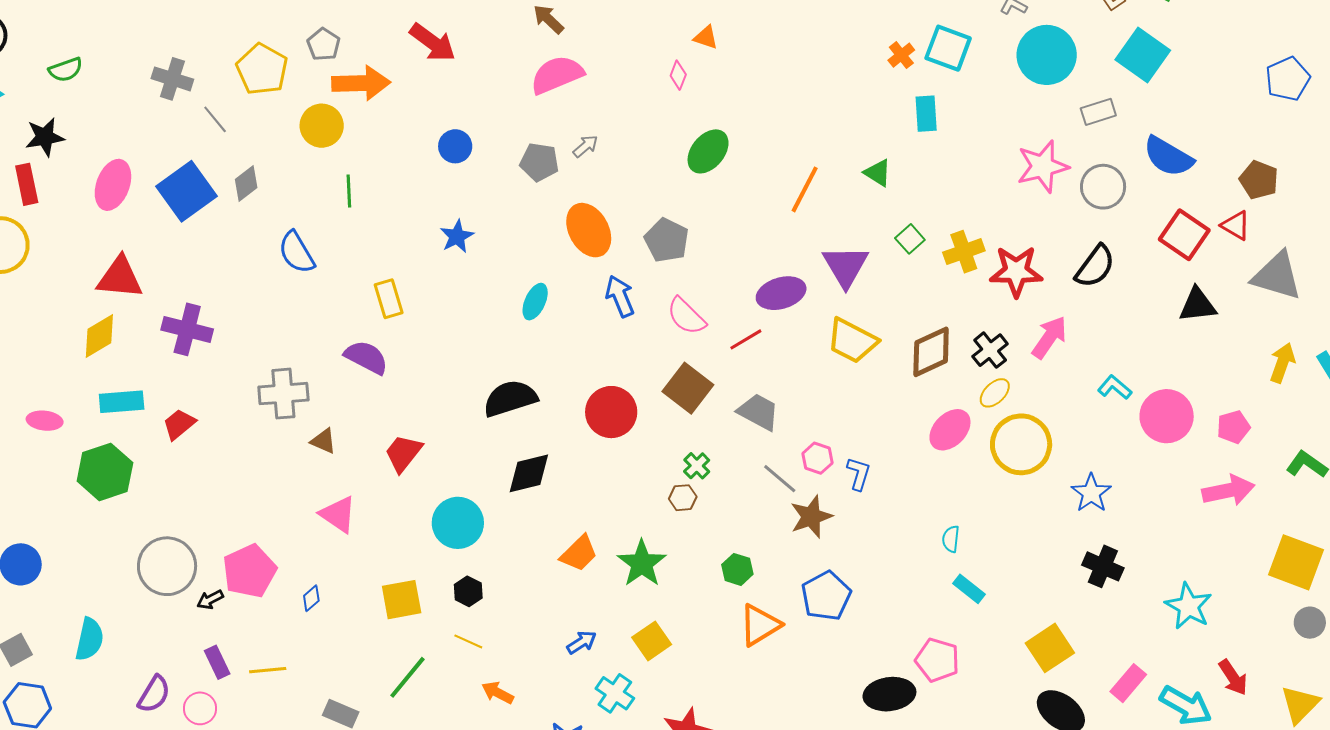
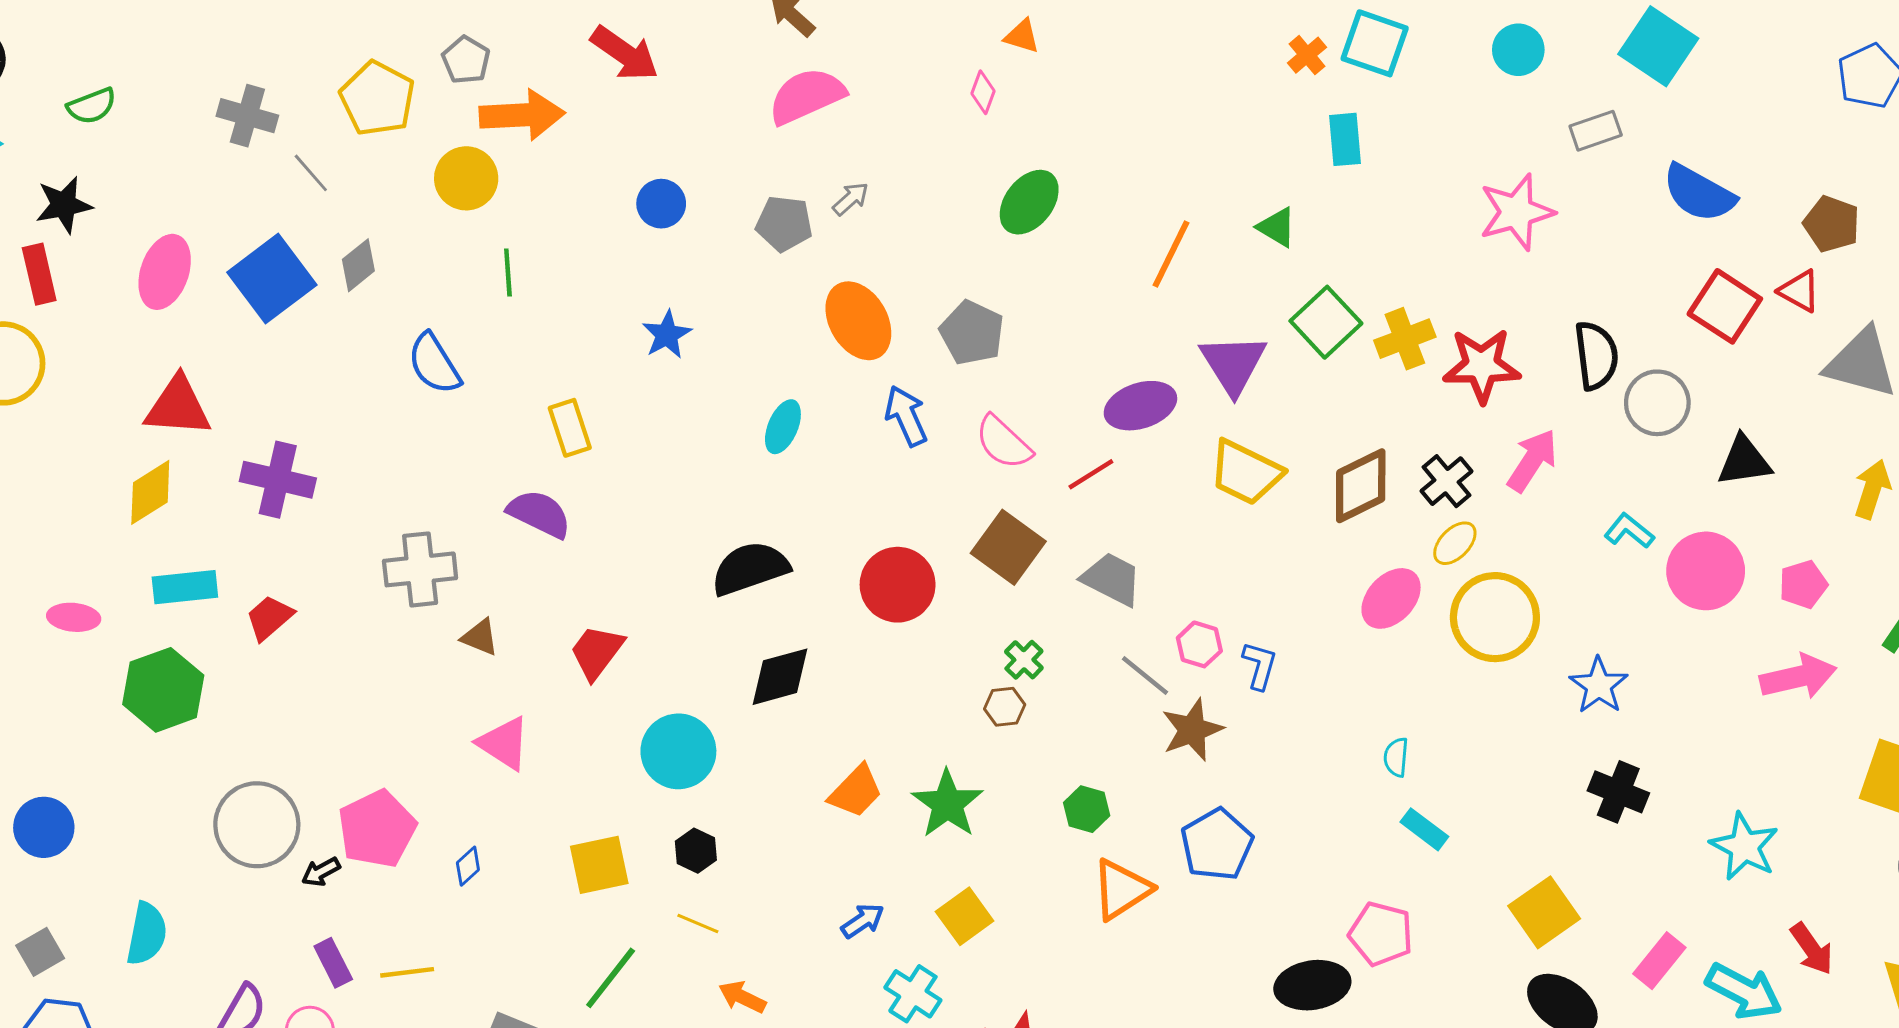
cyan circle: (1047, 55) -> (1518, 50), size x0.6
gray circle: (1103, 187) -> (1657, 403), moved
green square: (910, 239) -> (1326, 322), size x1.6
black semicircle: (1095, 266) -> (1596, 356), turned -42
black triangle: (1198, 305) -> (1744, 461), moved

